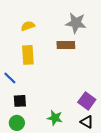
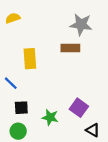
yellow semicircle: (28, 26) -> (13, 18), moved
purple square: (87, 101) -> (79, 108), moved
green star: (55, 118) -> (50, 117), moved

